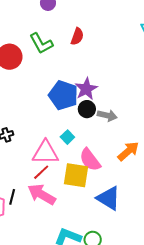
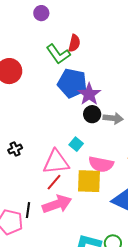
green L-shape: (41, 43) -> (58, 54), moved
blue pentagon: (63, 95) -> (72, 83), moved
pink semicircle: (90, 160) -> (101, 164), turned -35
pink arrow: (42, 194) -> (57, 204), turned 136

